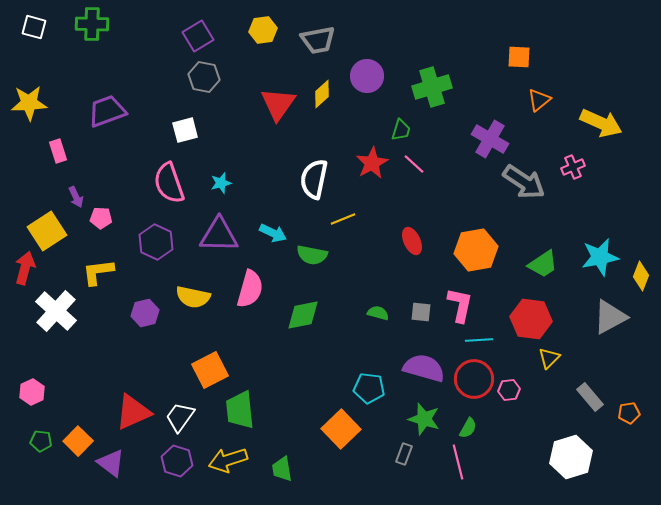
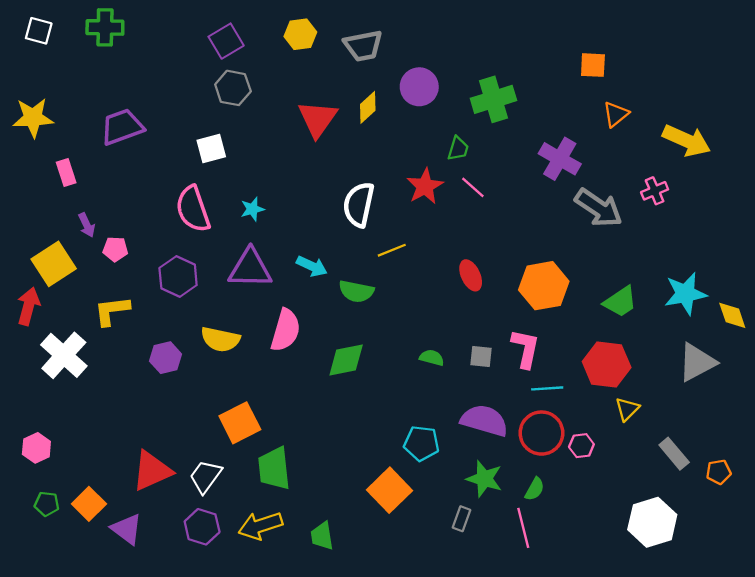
yellow diamond: (641, 276) -> (732, 315), turned -40

